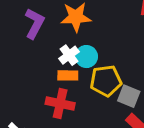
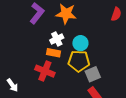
cyan circle: (86, 57) -> (80, 43), moved
gray square: (129, 96) -> (93, 74), turned 35

